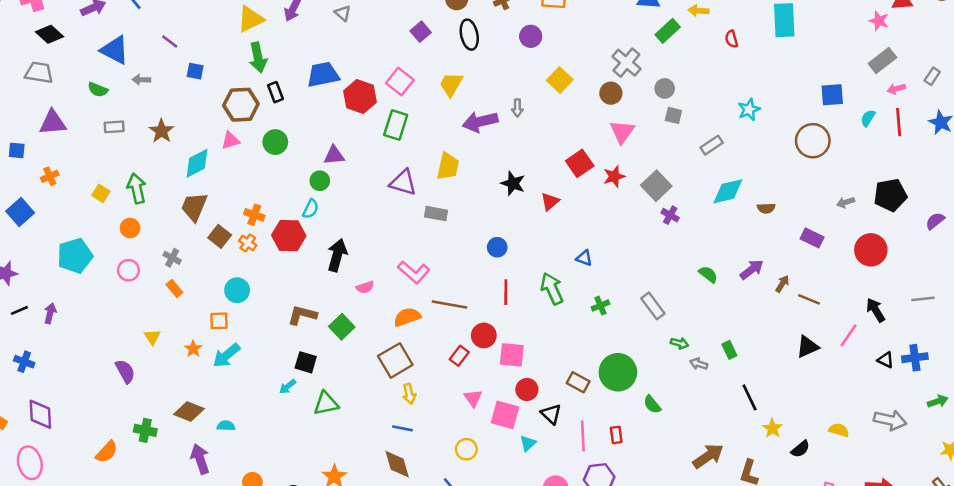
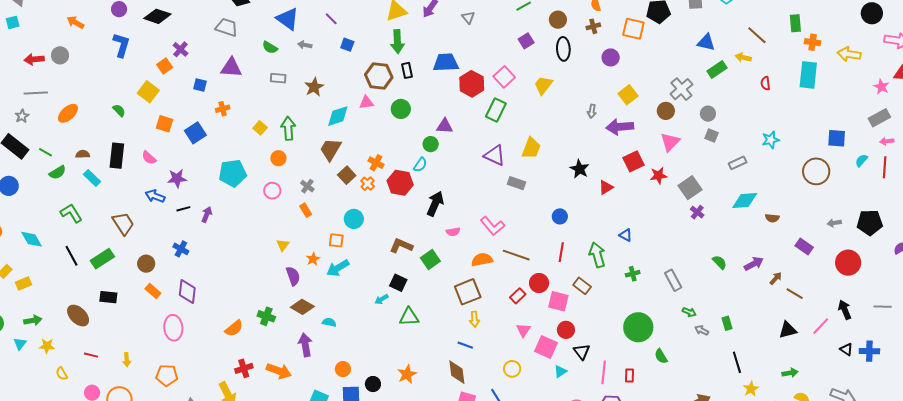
purple arrow: (480, 122) -> (620, 127), moved
purple semicircle: (125, 371) -> (293, 276), moved
brown rectangle: (578, 382) -> (582, 286), moved
green arrow: (938, 401) -> (790, 373), moved

